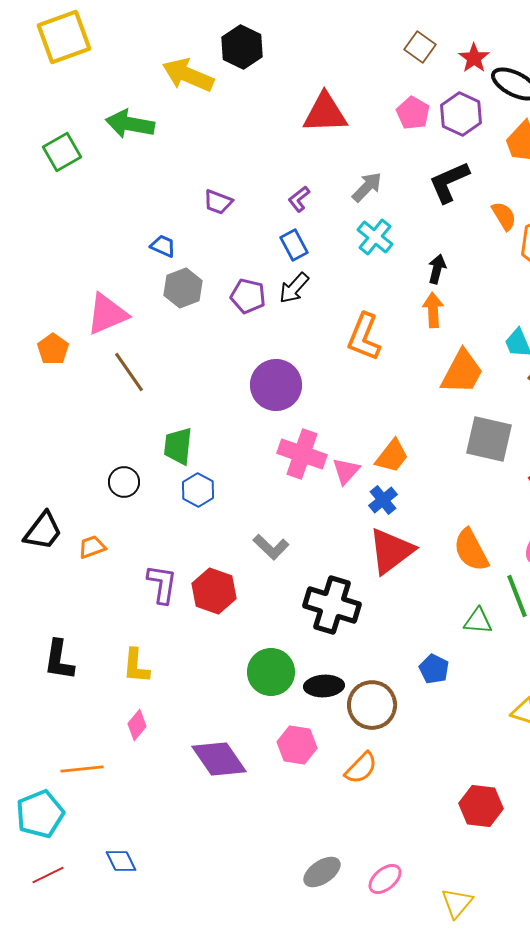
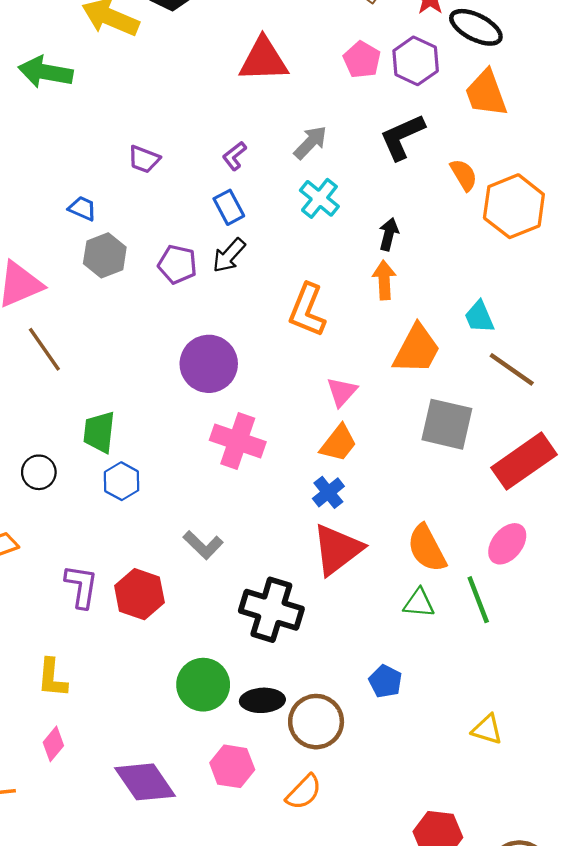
pink triangle: (346, 471) -> (342, 392), moved
green triangle: (478, 621) -> (419, 603), moved

